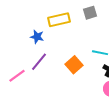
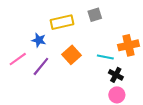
orange square: (74, 65) -> (72, 55), moved
pink line: (17, 76) -> (18, 59), moved

